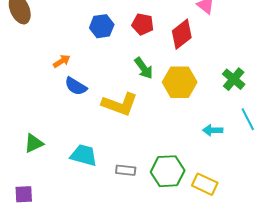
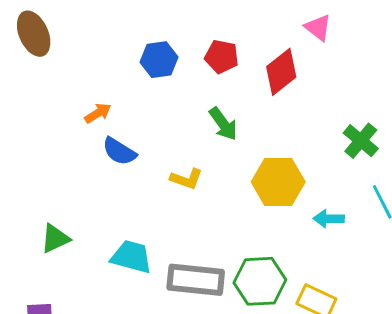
yellow hexagon: (180, 82) -> (278, 182), moved
yellow L-shape: (120, 104) -> (187, 179), size x0.6
gray rectangle: (126, 170) -> (196, 280), size x1.8

